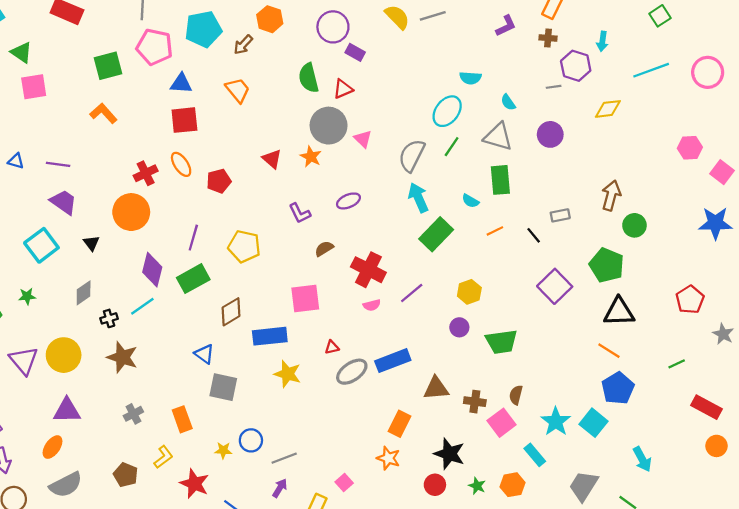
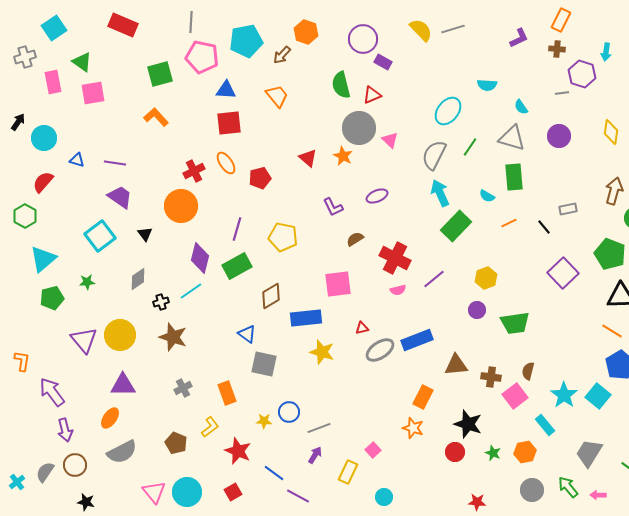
yellow diamond: (608, 109) -> (611, 132), moved, turned -75
cyan ellipse: (447, 111) -> (448, 111), moved

